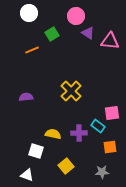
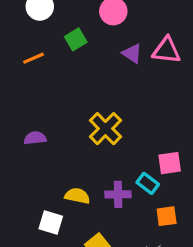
purple triangle: (88, 33) -> (132, 53), moved
orange line: (32, 50) -> (34, 58), moved

